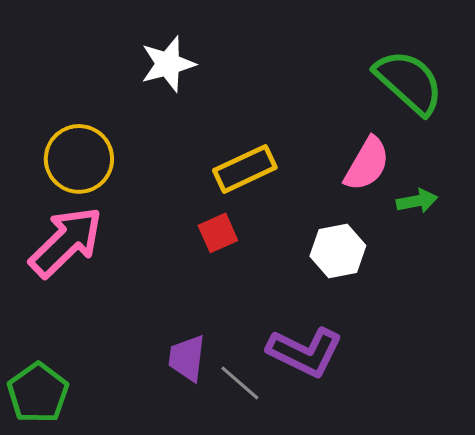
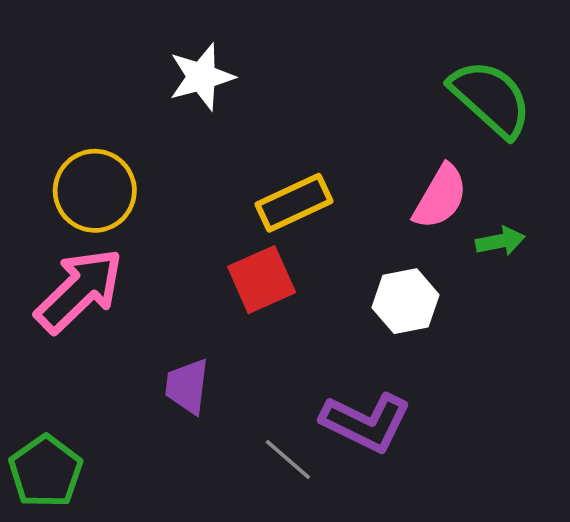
red square: (218, 233) -> (262, 280), size x1.4
purple trapezoid: (187, 358) -> (187, 386), moved

